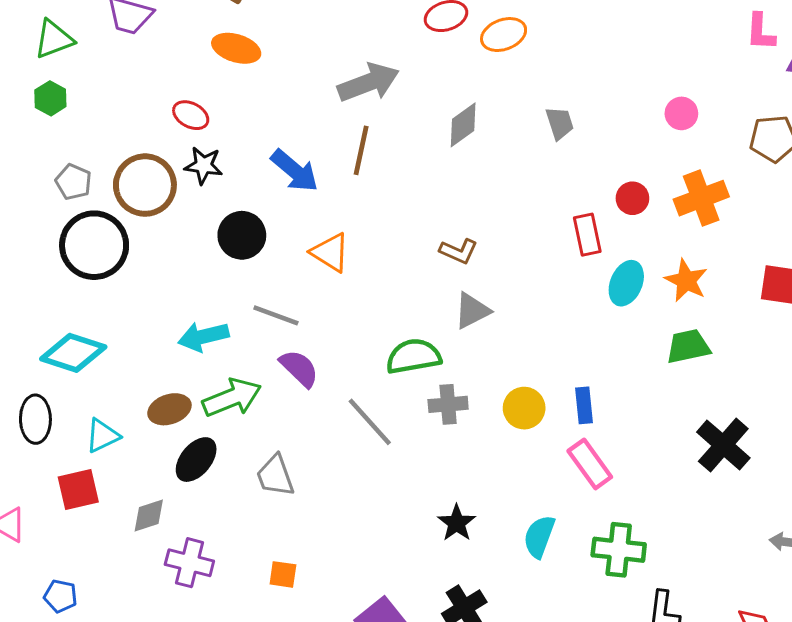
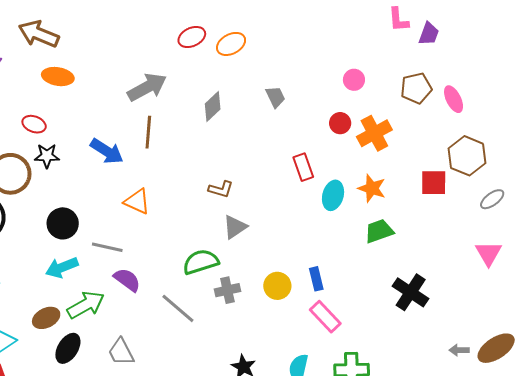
red circle: (632, 198) -> (340, 123), moved
black circle: (242, 235) -> (63, 223), moved

